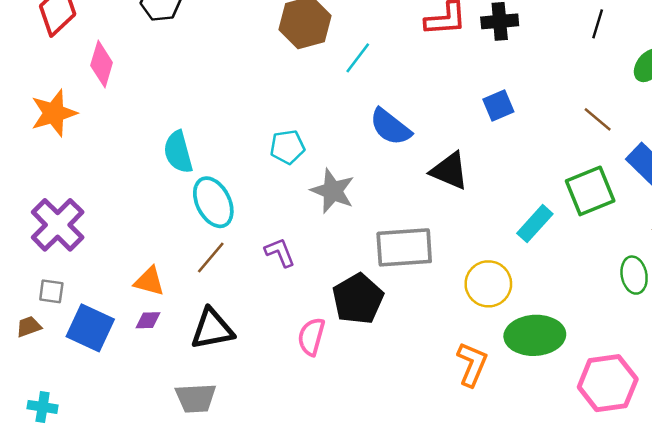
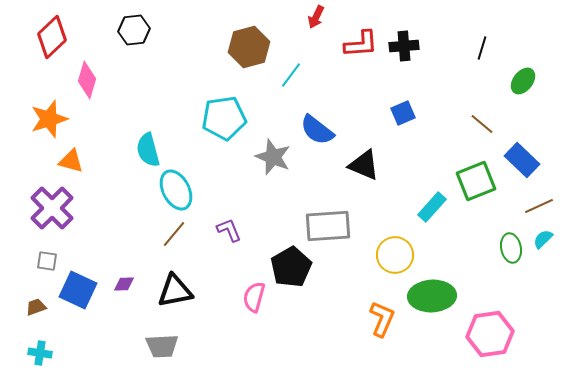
cyan pentagon: (287, 147) -> (224, 118), moved, size x1.6
gray star: (333, 191) -> (273, 157), moved
orange triangle: (149, 281) -> (71, 161), moved
brown trapezoid: (29, 327) -> (36, 307), moved

